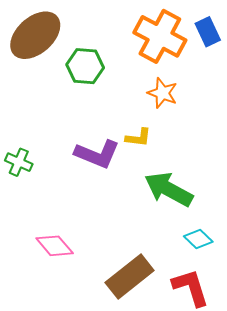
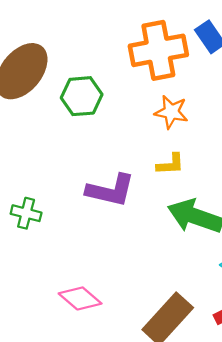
orange cross: (160, 36) -> (158, 50), turned -30
yellow L-shape: (138, 138) -> (170, 164), moved

